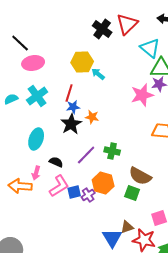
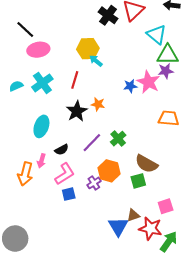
cyan arrow: (98, 74) -> (96, 61), moved
pink star: (142, 95) -> (148, 82), turned -30
blue star: (73, 107) -> (130, 86), moved
green cross: (112, 151) -> (118, 139), turned 35
black semicircle: (56, 162) -> (62, 150), turned 128
orange arrow: (20, 186) -> (25, 174), turned -80
blue square: (74, 192) -> (69, 194), moved
green square: (132, 193) -> (138, 181), turned -35

